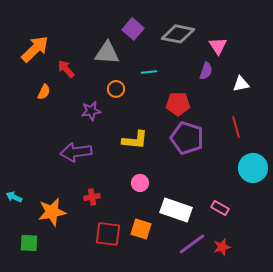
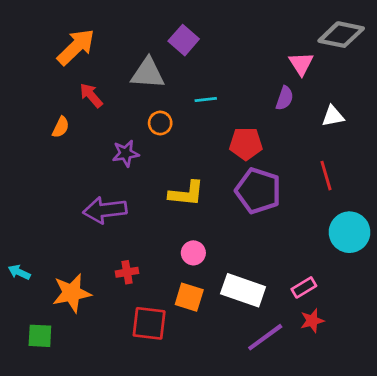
gray diamond: (178, 34) -> (341, 35), moved
orange arrow: (35, 49) -> (76, 47), moved
pink rectangle: (220, 208) -> (304, 287), turned -60
orange square: (141, 229) -> (189, 297), moved
red star: (222, 247) -> (312, 321), moved

